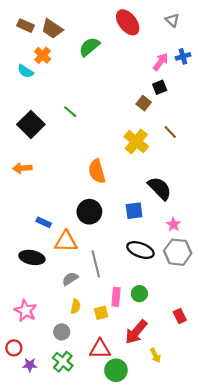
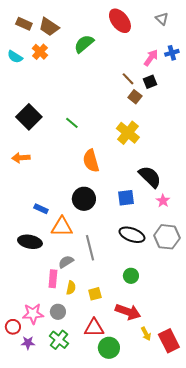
cyan semicircle: (26, 71) -> (15, 57), moved
green line: (70, 112) -> (72, 123), moved
brown line: (170, 132) -> (128, 79), moved
pink star: (173, 224) -> (163, 201), moved
pink rectangle: (116, 297) -> (53, 279), moved
pink star: (26, 311) -> (33, 314), moved, turned -30
red rectangle: (180, 316) -> (169, 341), moved, size x1.6
red arrow: (136, 332) -> (128, 312), turned -110

